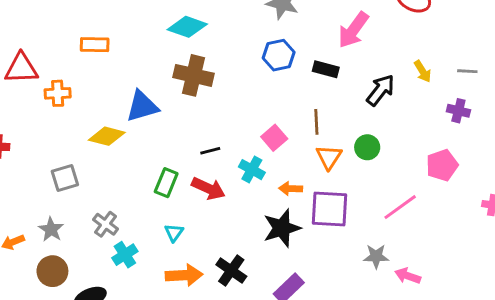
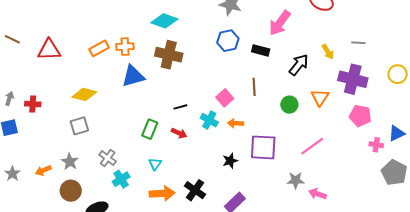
orange rectangle: (95, 45) -> (99, 48), moved, turned -30
gray line: (467, 71) -> (358, 43), moved
orange cross: (58, 93) -> (125, 47), moved
purple cross: (458, 111) -> (353, 79), size x1.8
yellow diamond: (107, 136) -> (84, 94), moved
orange triangle: (329, 157) -> (320, 97), moved
pink pentagon: (442, 165) -> (360, 116), moved, turned 30
red arrow: (208, 188) -> (179, 133), size x0.7
orange arrow: (291, 189) -> (236, 123), moved
black star: (282, 228) -> (230, 161), size x0.6

